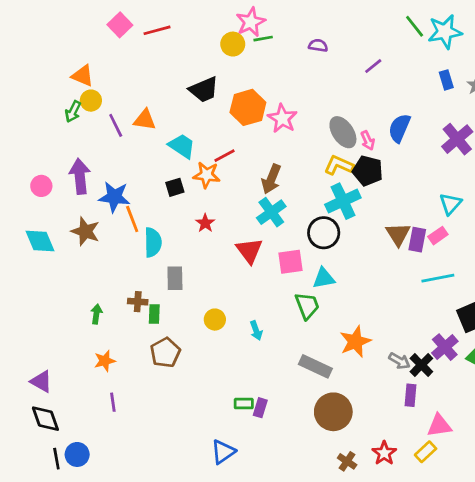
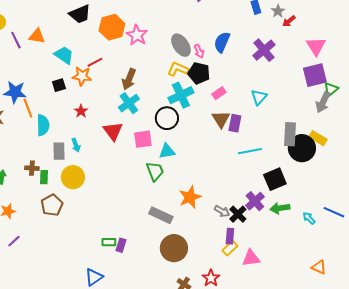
pink rectangle: (438, 236) -> (219, 93), moved
yellow circle: (215, 320) -> (73, 177), moved, size x1.5
cyan arrow: (256, 331) -> (76, 145), moved
purple line: (113, 402) -> (14, 241), turned 56
yellow rectangle: (426, 452) -> (230, 248), moved

